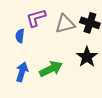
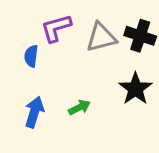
green arrow: (51, 69) -> (79, 107), size x0.6

